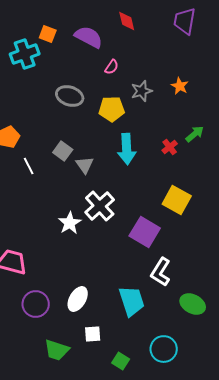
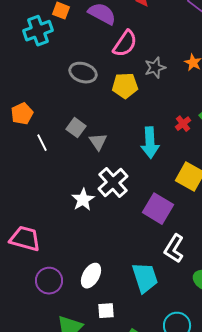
pink semicircle: (112, 67) -> (125, 44), size x1.8
cyan arrow: (127, 149) -> (150, 143), moved

